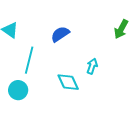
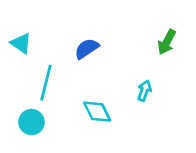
cyan arrow: (92, 66) -> (144, 91), moved

